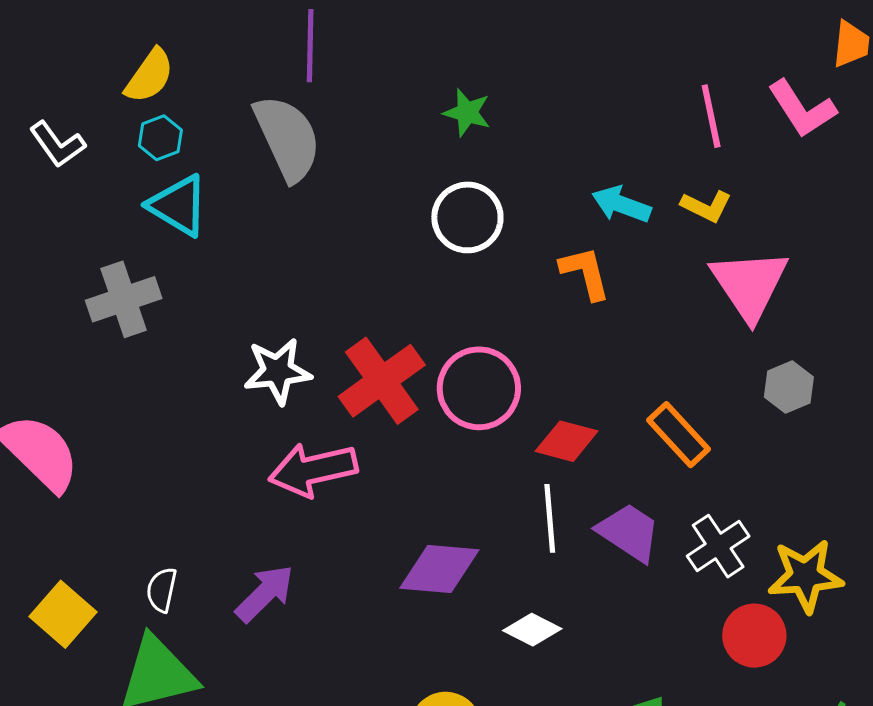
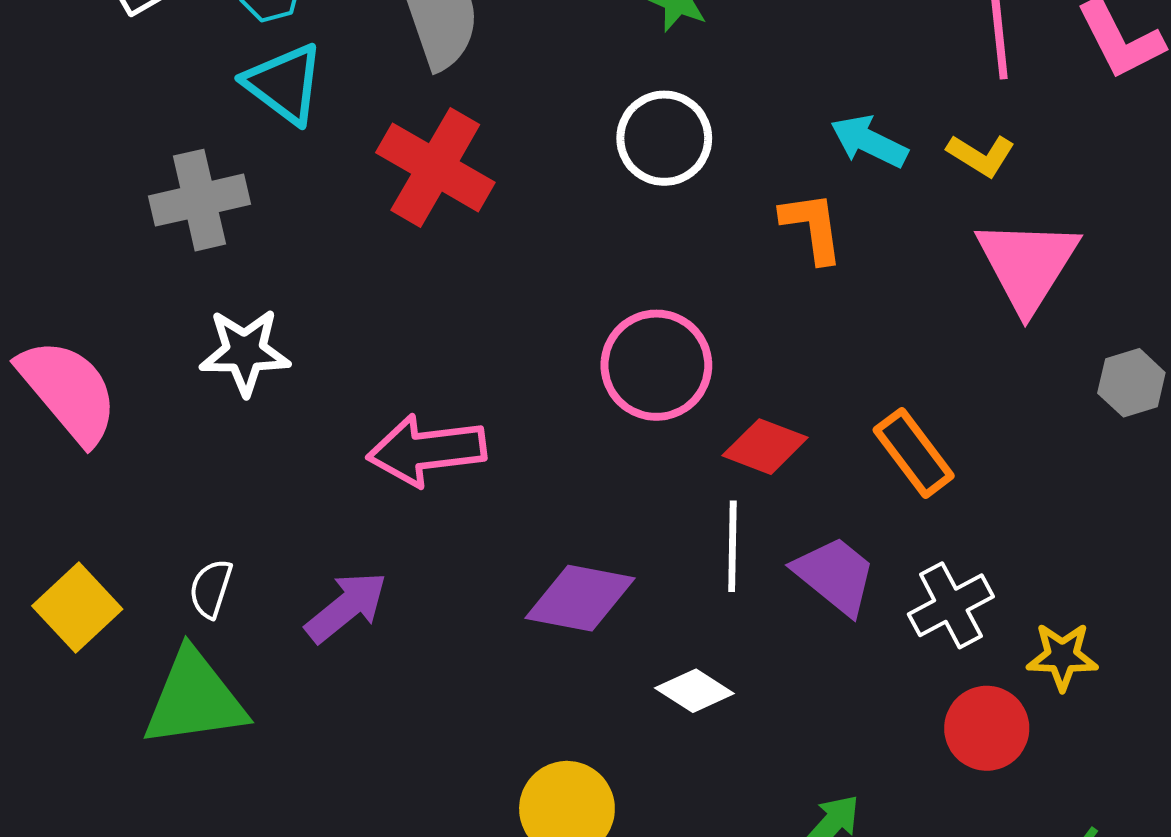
white star: (278, 371) -> (245, 352), moved
red cross: (382, 381) -> (435, 167), moved, turned -30
gray hexagon: (789, 387) -> (1131, 383), moved
yellow star: (806, 576) -> (1062, 656), size x0.7

